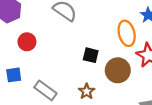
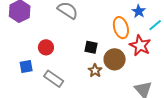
red circle: (27, 42) -> (46, 47), moved
brown star: (87, 91) -> (95, 71), moved

